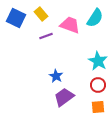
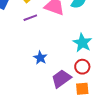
purple trapezoid: (64, 97) -> (61, 79), moved

